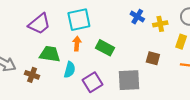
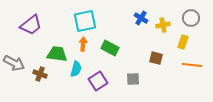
purple trapezoid: (39, 24) -> (31, 25), moved
gray square: (129, 80) -> (133, 79), size x0.6

